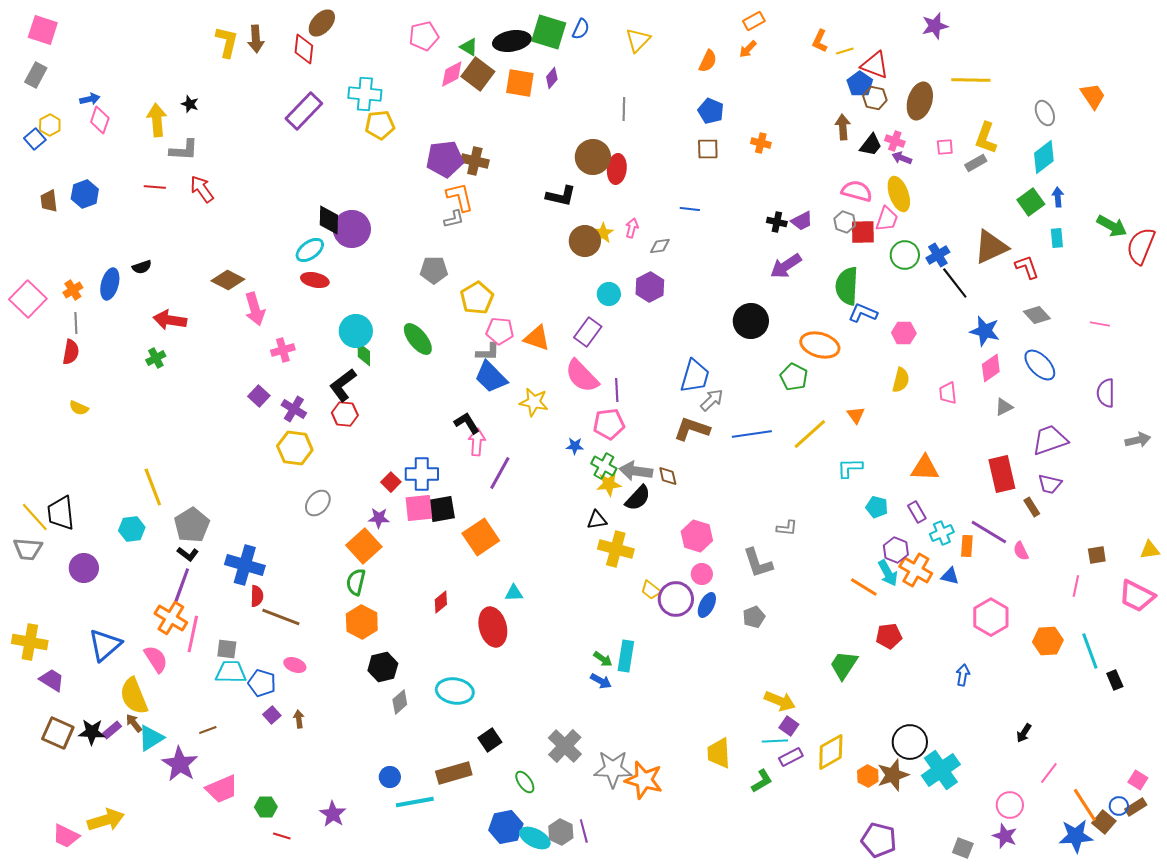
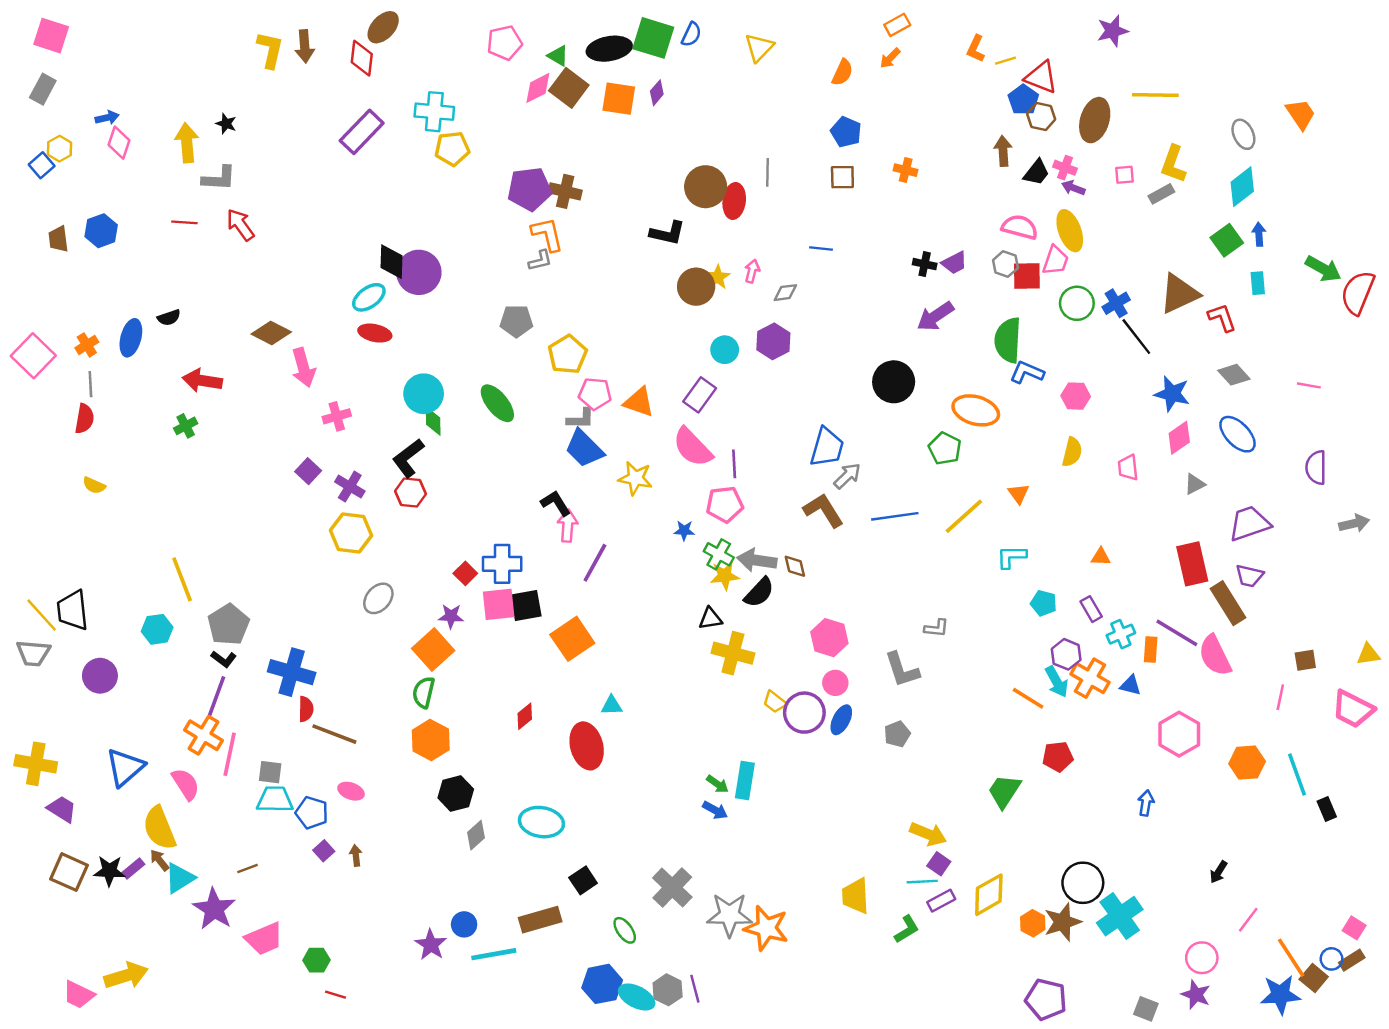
gray line: (624, 109) -> (767, 172), moved
brown L-shape: (692, 429) -> (823, 510), turned 39
orange triangle: (925, 468) -> (1101, 557), size x0.6
brown rectangle: (1032, 507) -> (1228, 603), size x1.8
pink semicircle: (1021, 551) -> (1215, 656), size x1.8
purple star: (333, 814) -> (431, 945), moved

